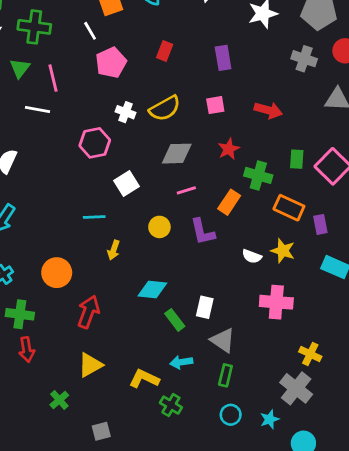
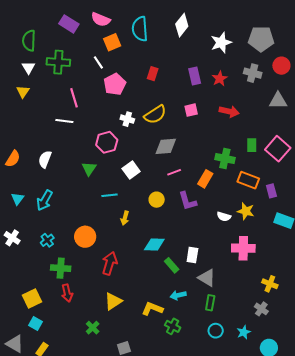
green triangle: (20, 68) -> (89, 169), moved
red star: (229, 149) -> (220, 79), moved
gray cross: (296, 388) -> (261, 309), size x0.6

